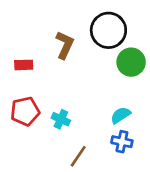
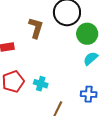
cyan semicircle: (121, 115) -> (91, 59), moved

